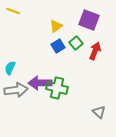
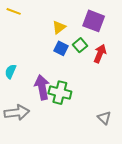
blue square: (58, 46) -> (61, 48), turned -32
purple arrow: (40, 83) -> (42, 87), turned 80
gray arrow: (16, 90) -> (17, 113), moved

